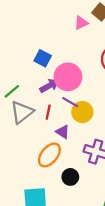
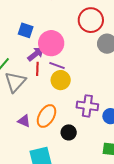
red line: (48, 112) -> (37, 69), moved
yellow circle: (82, 112) -> (61, 80), moved
purple triangle: (63, 132) -> (24, 121), moved

